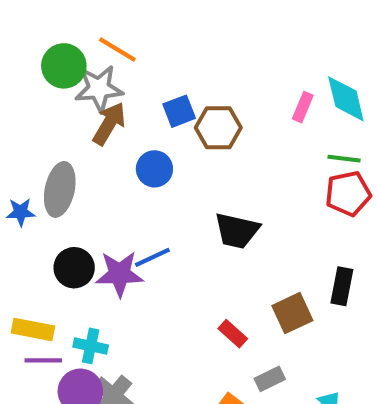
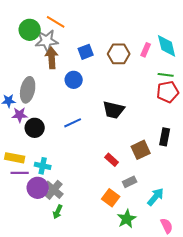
brown arrow: (109, 124) -> (52, 58), turned -35
brown hexagon: (218, 128) -> (119, 54), moved
purple star: (119, 274) -> (20, 115), moved, size x0.7

